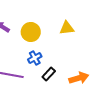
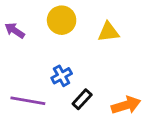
yellow circle: (31, 32) -> (62, 20), moved

